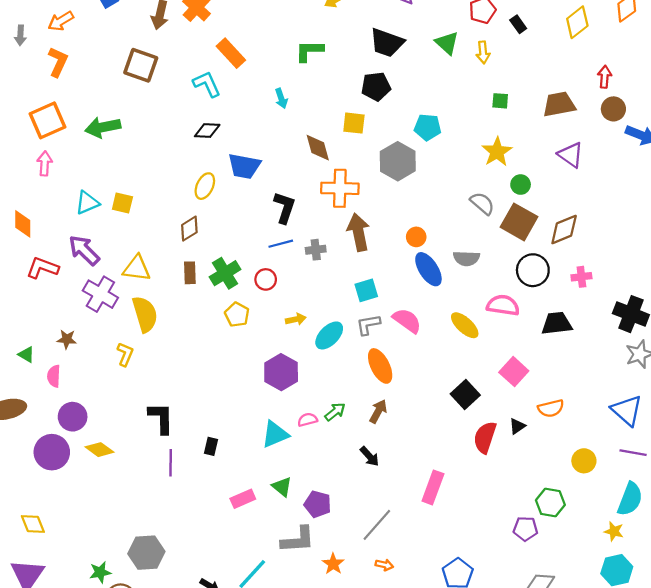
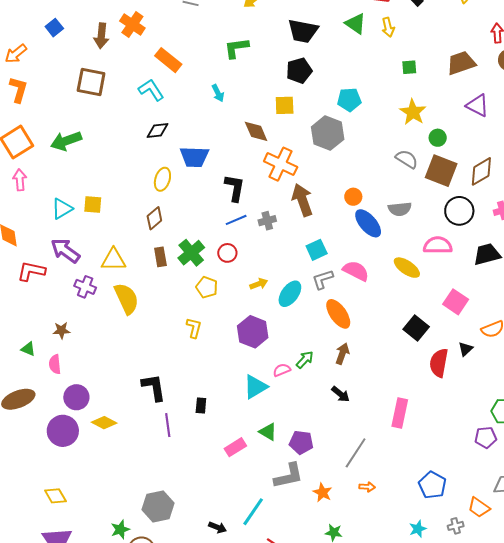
orange cross: (340, 188) -> (281, 164), turned 32
purple cross: (100, 294) -> (85, 287), size x0.7
yellow L-shape: (125, 354) -> (194, 328), moved

